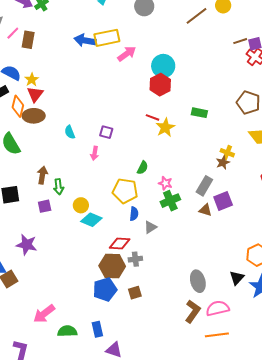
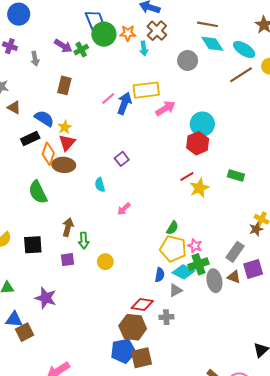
pink line: (13, 33) -> (108, 98), moved
blue arrow: (85, 40) -> (124, 103), moved, turned 95
red line: (152, 117) -> (187, 176), turned -56
purple square: (106, 132) -> (122, 159), moved, turned 32
pink arrow: (95, 153) -> (124, 209), turned 32
yellow pentagon: (125, 191) -> (173, 249), moved
cyan diamond: (91, 220) -> (183, 272), moved
gray cross: (135, 259) -> (166, 317), moved
gray ellipse: (198, 281) -> (214, 281), moved
brown square: (135, 293) -> (142, 358), moved, size x1.5

